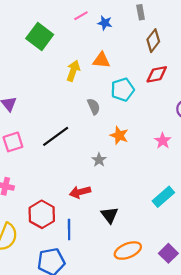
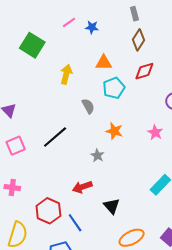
gray rectangle: (141, 12) -> (134, 14), moved
orange triangle: (101, 60) -> (104, 63), moved
blue line: (69, 229) -> (75, 223), turned -30

